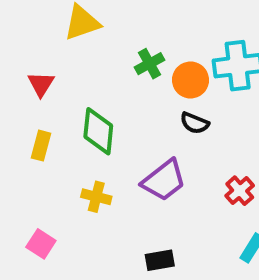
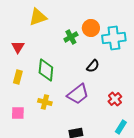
orange circle: (191, 80) -> (91, 28), moved
black semicircle: (195, 123) -> (93, 66), turned -72
pink square: (41, 244) -> (18, 113), moved, turned -32

